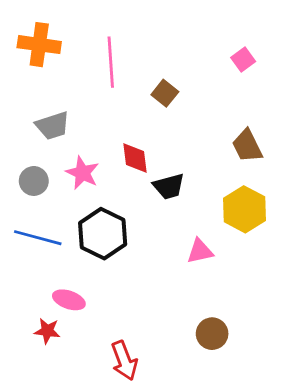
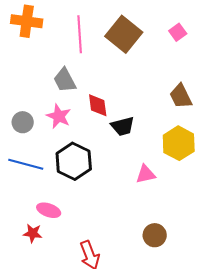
brown square: (165, 93) -> (124, 34), moved, size x1.8
gray trapezoid: (53, 126) -> (65, 80), moved, turned 80

